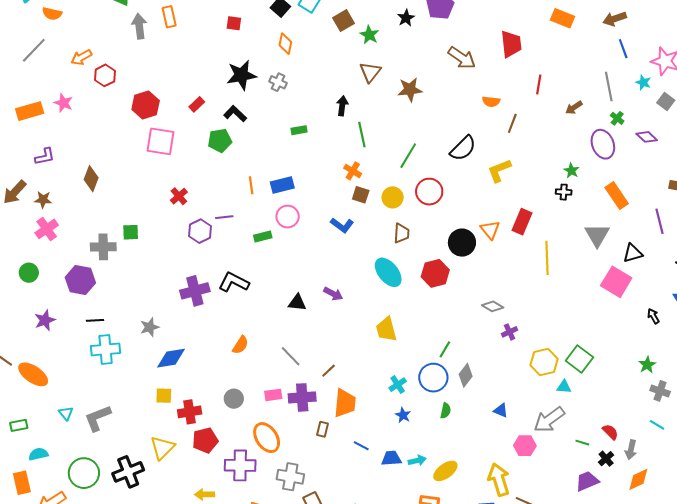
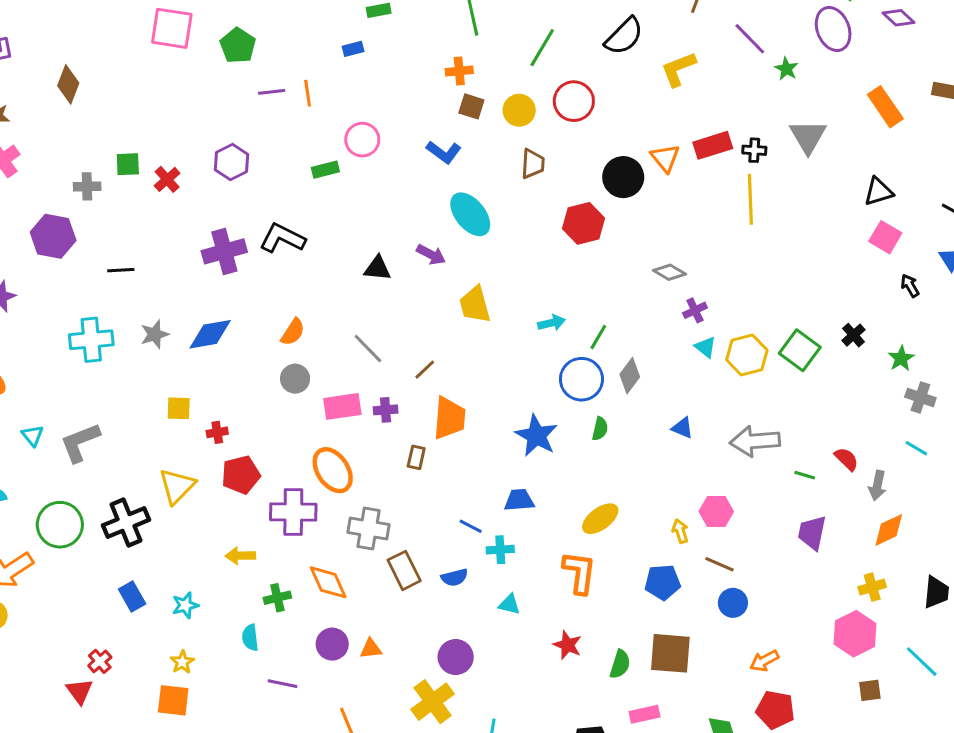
green pentagon: (220, 140) -> (238, 46), moved, turned -30
orange cross: (353, 171) -> (459, 71), turned -36
blue rectangle: (282, 185) -> (353, 49), moved, size x0.6
black cross: (564, 192) -> (754, 150), moved
red cross: (179, 196) -> (167, 179), moved
orange rectangle: (617, 196) -> (885, 107), moved
purple line: (224, 217) -> (272, 92), moved
purple line: (660, 221) -> (750, 39), moved, turned -30
red rectangle: (522, 222) -> (713, 145), turned 50
gray triangle: (597, 235) -> (808, 136), moved
gray cross: (103, 247) -> (87, 186), size x0.7
cyan ellipse: (388, 272) -> (470, 214), moved
pink square: (616, 282) -> (885, 237), moved, size x0.7
black line: (95, 320) -> (121, 270), moved
gray star: (150, 327) -> (155, 334), moved
yellow trapezoid: (386, 329) -> (475, 305), moved
blue diamond: (171, 358) -> (210, 334), moved
cyan cross: (398, 385) -> (500, 550), moved, turned 30
cyan triangle: (564, 387) -> (706, 347), moved, turned 35
pink rectangle: (273, 395) -> (342, 406), size x1.4
purple cross: (302, 397) -> (386, 410), size x0.6
gray circle: (234, 399) -> (295, 379), moved
red cross: (190, 412) -> (217, 432), size x0.6
blue star: (403, 415) -> (536, 436), size x1.8
gray arrow: (549, 420) -> (755, 441), turned 32
blue line: (361, 446) -> (471, 526), moved
pink hexagon: (525, 446) -> (716, 512), moved
black cross: (606, 459) -> (853, 335), moved
cyan arrow: (417, 460) -> (551, 323), moved
yellow arrow: (499, 480) -> (680, 531), size x0.5
purple trapezoid: (587, 481) -> (812, 533), turned -55

